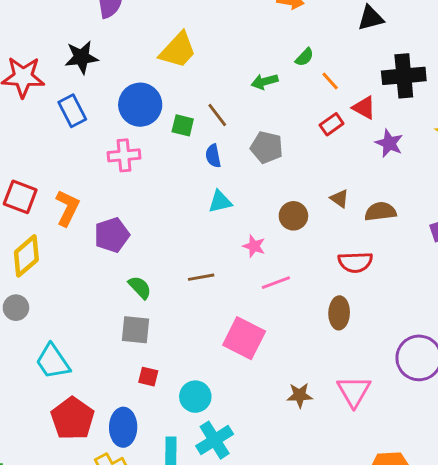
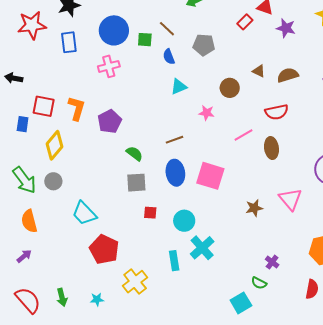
blue rectangle: (72, 111) -> (69, 42), turned 30
pink line: (276, 283) -> (244, 135), moved
blue ellipse: (123, 427) -> (175, 173), moved

